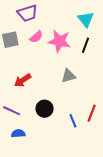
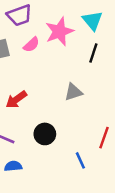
pink star: (59, 41) -> (59, 31), moved, turned -30
blue line: (73, 121) -> (80, 160), moved

